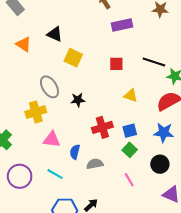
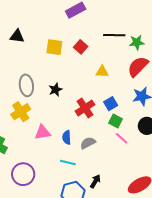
yellow square: (73, 58) -> (54, 47), moved
red square: (116, 64) -> (81, 47), turned -32
gray ellipse: (49, 87) -> (26, 85), turned 40
cyan line: (55, 174) -> (68, 163), moved
pink line: (129, 180) -> (122, 138), moved

